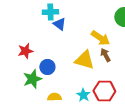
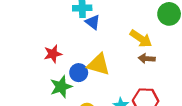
brown arrow: (105, 55) -> (147, 59), turned -56
yellow triangle: (84, 60) -> (99, 64), moved

